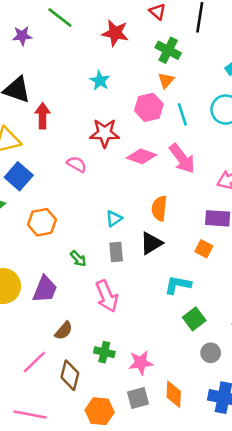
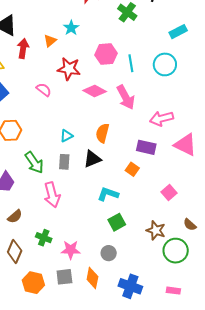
orange triangle: (166, 80) -> (50, 41), moved
green arrow: (78, 259) -> (34, 163), size x1.6
gray circle: (211, 353) -> (109, 253), moved

